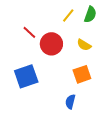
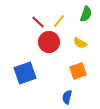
yellow line: (68, 15) -> (59, 21), moved
red line: (29, 32) -> (38, 22), moved

